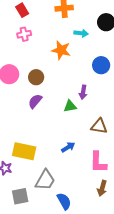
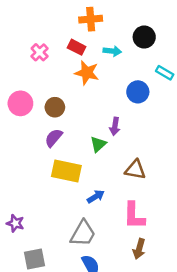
red rectangle: (22, 10) -> (77, 47), moved, turned -32
pink cross: (24, 34) -> (40, 52), turned -32
green triangle: (70, 106) -> (98, 144), turned -32
yellow rectangle: (24, 151) -> (66, 171), moved
gray trapezoid: (45, 180) -> (83, 234), moved

